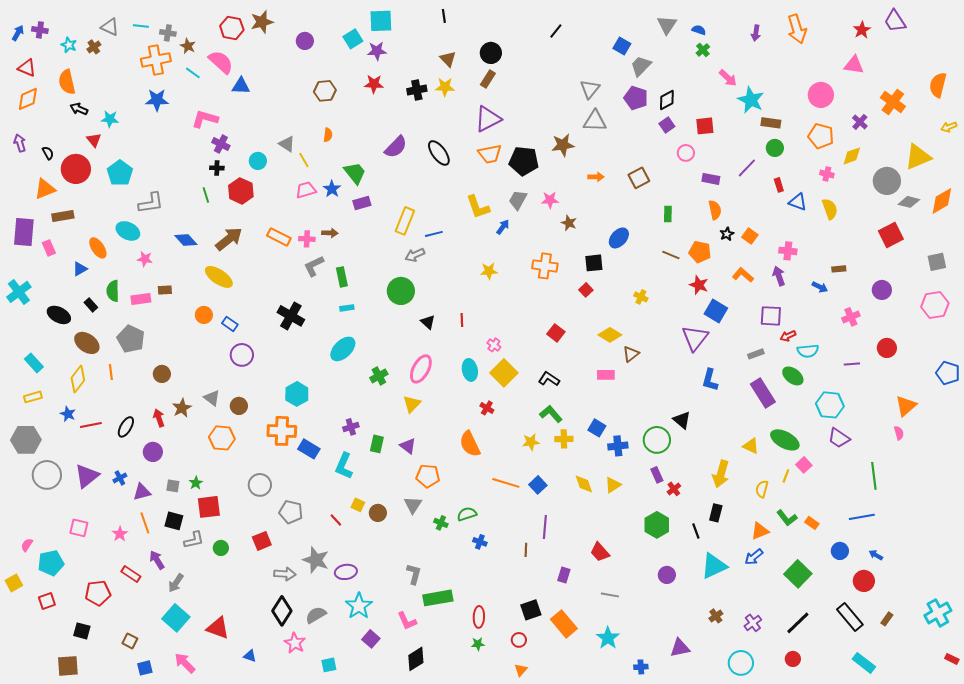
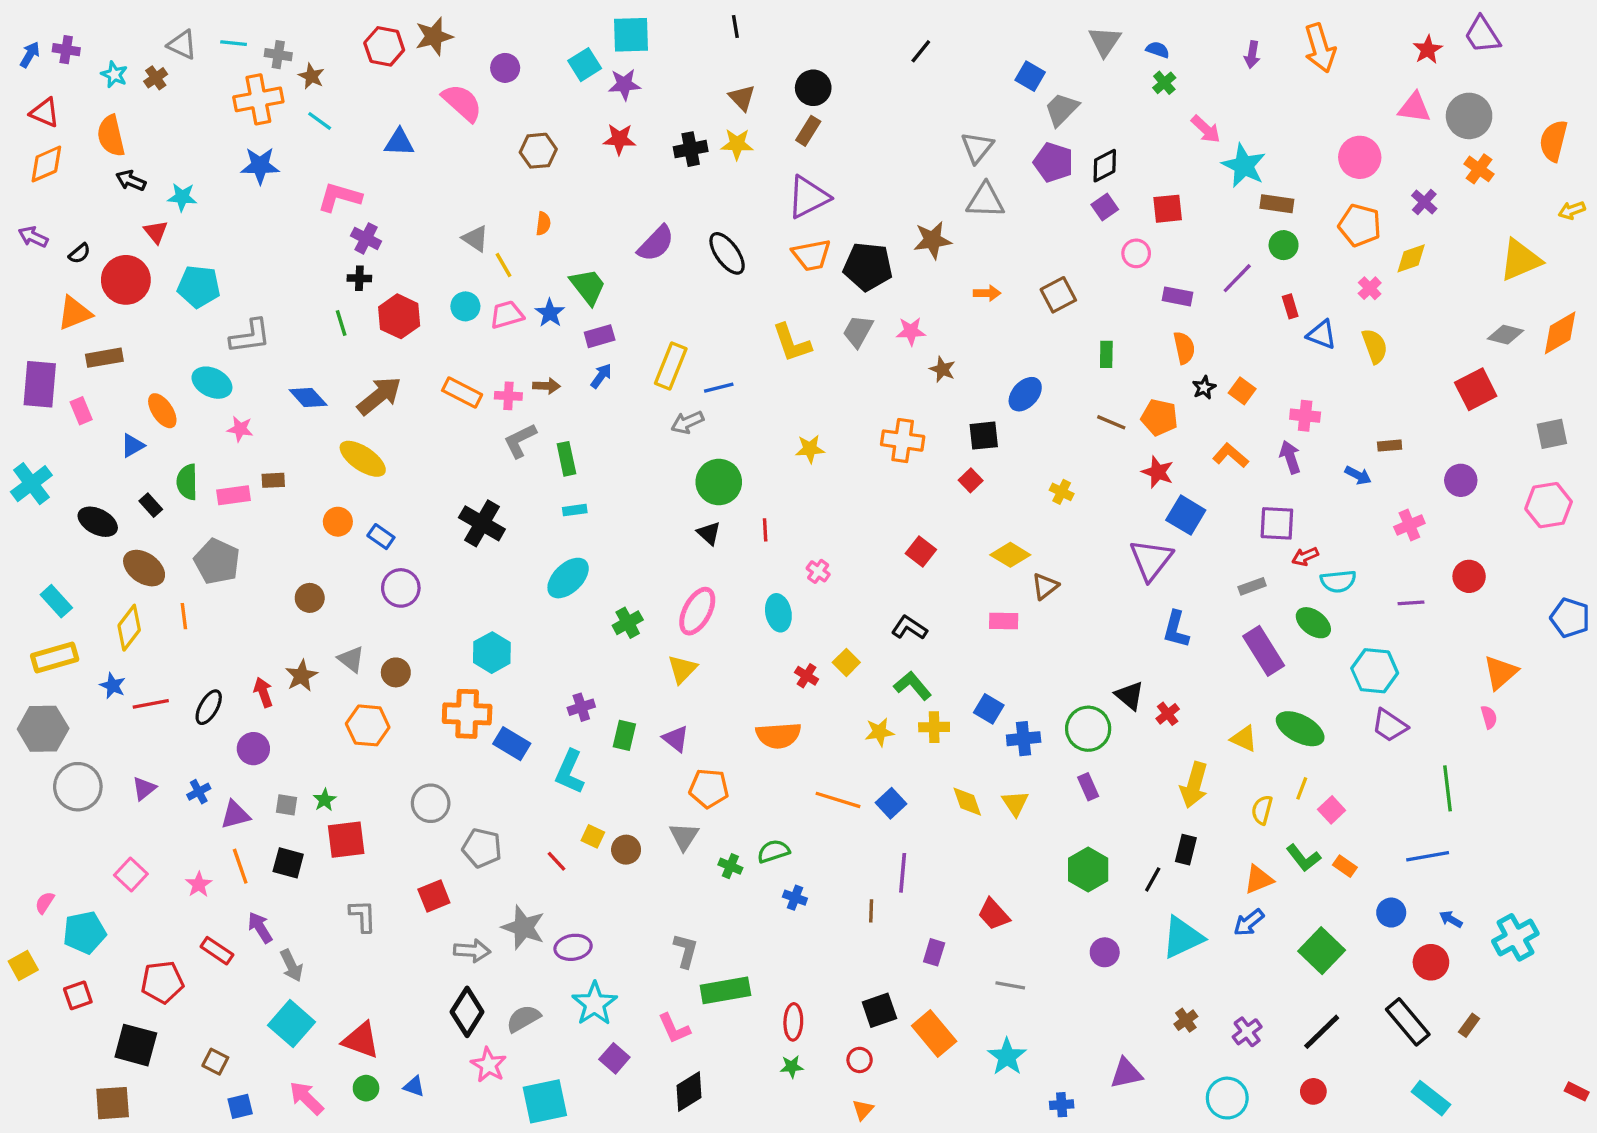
pink semicircle: (221, 62) -> (462, 103), moved
orange cross: (893, 102) -> (1479, 169), size x0.7
purple arrow: (20, 143) -> (33, 237), turned -48
black semicircle: (48, 153) -> (79, 253), turned 80
cyan circle: (258, 161) -> (465, 306), moved
cyan pentagon: (120, 173) -> (199, 287), turned -30
pink cross: (827, 174) -> (1370, 288), turned 32
gray circle: (887, 181) -> (1469, 116), moved
blue arrow: (503, 227) -> (601, 376), moved
green circle: (401, 291) -> (719, 482), moved
yellow square: (504, 373) -> (846, 662), moved, size x0.6
brown circle: (162, 374) -> (310, 598), moved
yellow rectangle: (33, 397) -> (55, 658), size x1.5
orange semicircle: (470, 444) -> (778, 735), turned -68
pink square: (804, 465) -> (1332, 810), moved
purple triangle: (87, 476) -> (144, 788), size x0.6
yellow triangle: (613, 485) -> (1015, 803), turned -30
red cross: (674, 489) -> (1168, 714), moved
pink square: (79, 528) -> (131, 874), turned 30
black line: (696, 531) -> (1153, 879), turned 49
gray L-shape: (194, 540) -> (363, 916), moved, turned -80
green circle: (221, 548) -> (366, 1088), moved
gray arrow: (176, 583) -> (291, 966), turned -60
cyan cross: (938, 613) -> (1515, 937), moved
black square: (82, 631) -> (136, 1045), size x1.5
cyan square: (329, 665) -> (545, 1101), size x1.8

